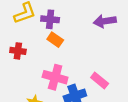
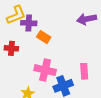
purple cross: (50, 19) -> (29, 23), moved
pink rectangle: (100, 81) -> (84, 71), turned 49

